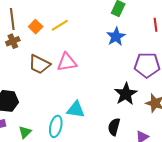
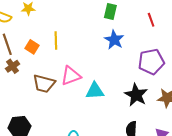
yellow line: (60, 25) -> (56, 40), turned -48
cyan triangle: (76, 110) -> (95, 91), moved

